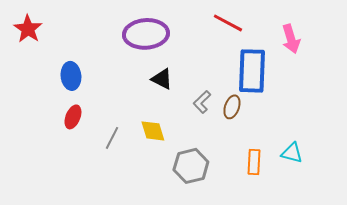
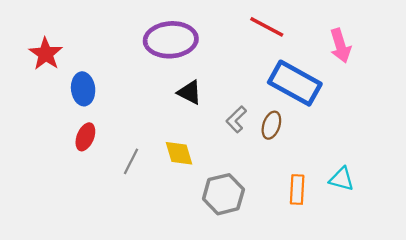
red star: (28, 29) -> (46, 54), moved
blue rectangle: (252, 71) -> (295, 83), turned -63

